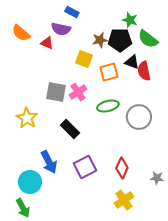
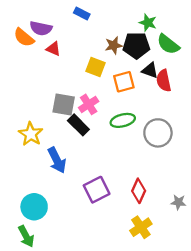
purple semicircle: (61, 29) -> (41, 28), moved
black rectangle: (70, 129) -> (78, 125), moved
blue arrow: (49, 162) -> (57, 160), moved

